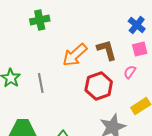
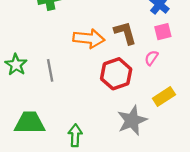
orange arrow: (75, 55) -> (89, 38), turned -132

